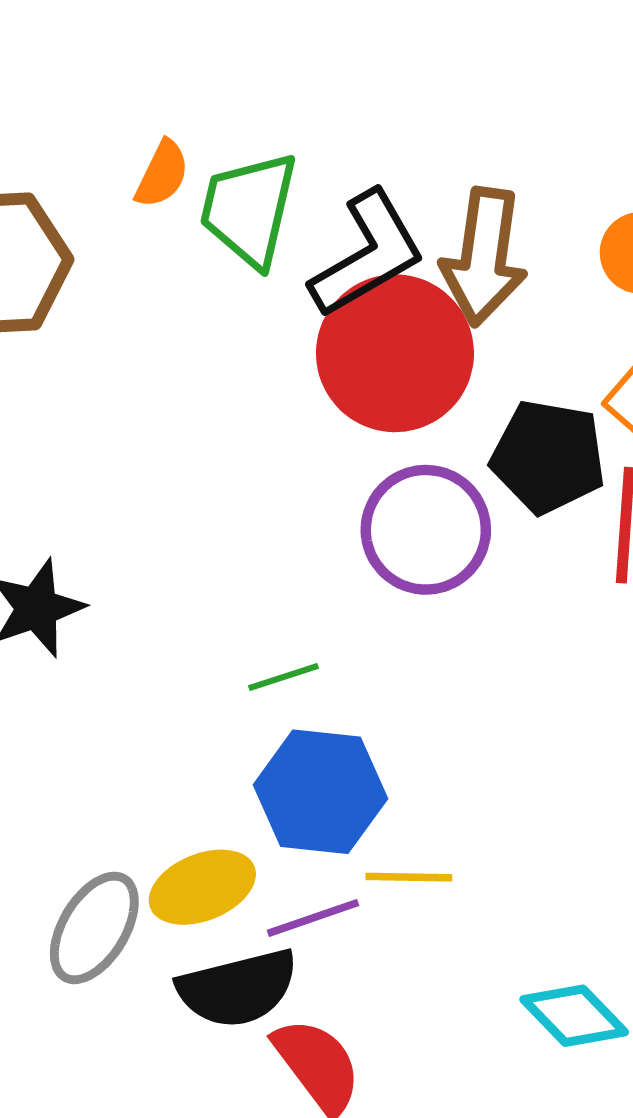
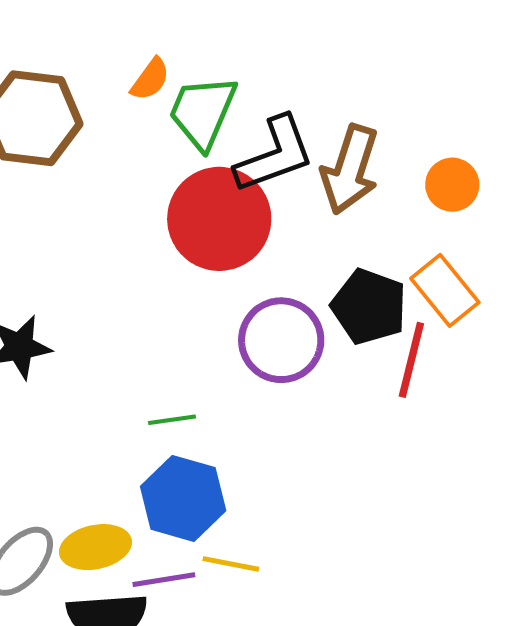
red circle: (395, 353) -> (219, 219), moved

